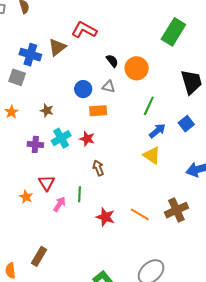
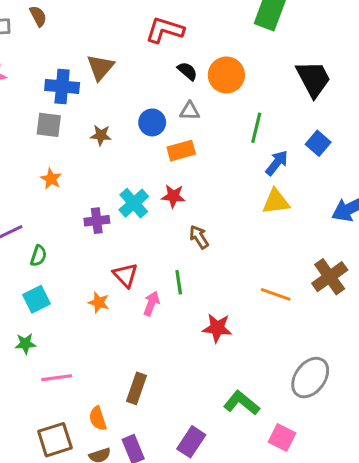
red L-shape: (84, 30) -> (165, 30), moved
brown star: (47, 110) -> (101, 135), moved
yellow triangle: (152, 155) -> (276, 202), turned -30
red star: (105, 217) -> (217, 328), moved

